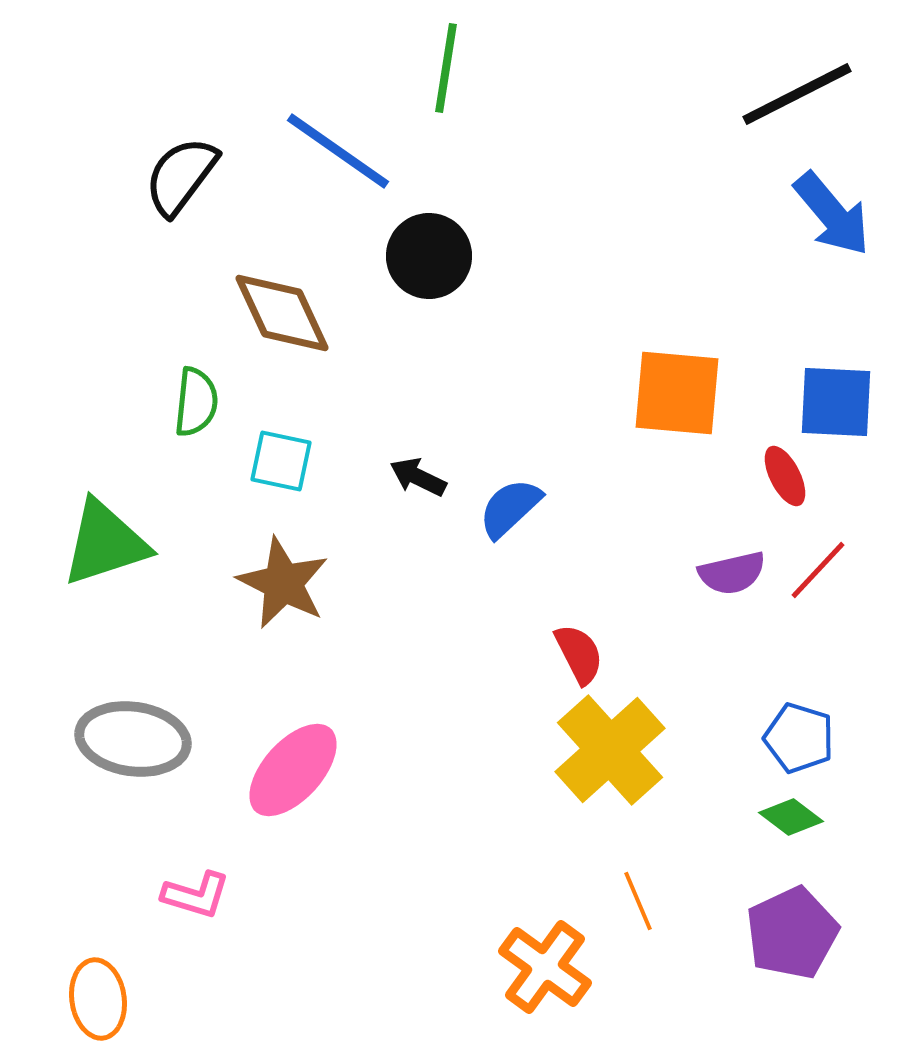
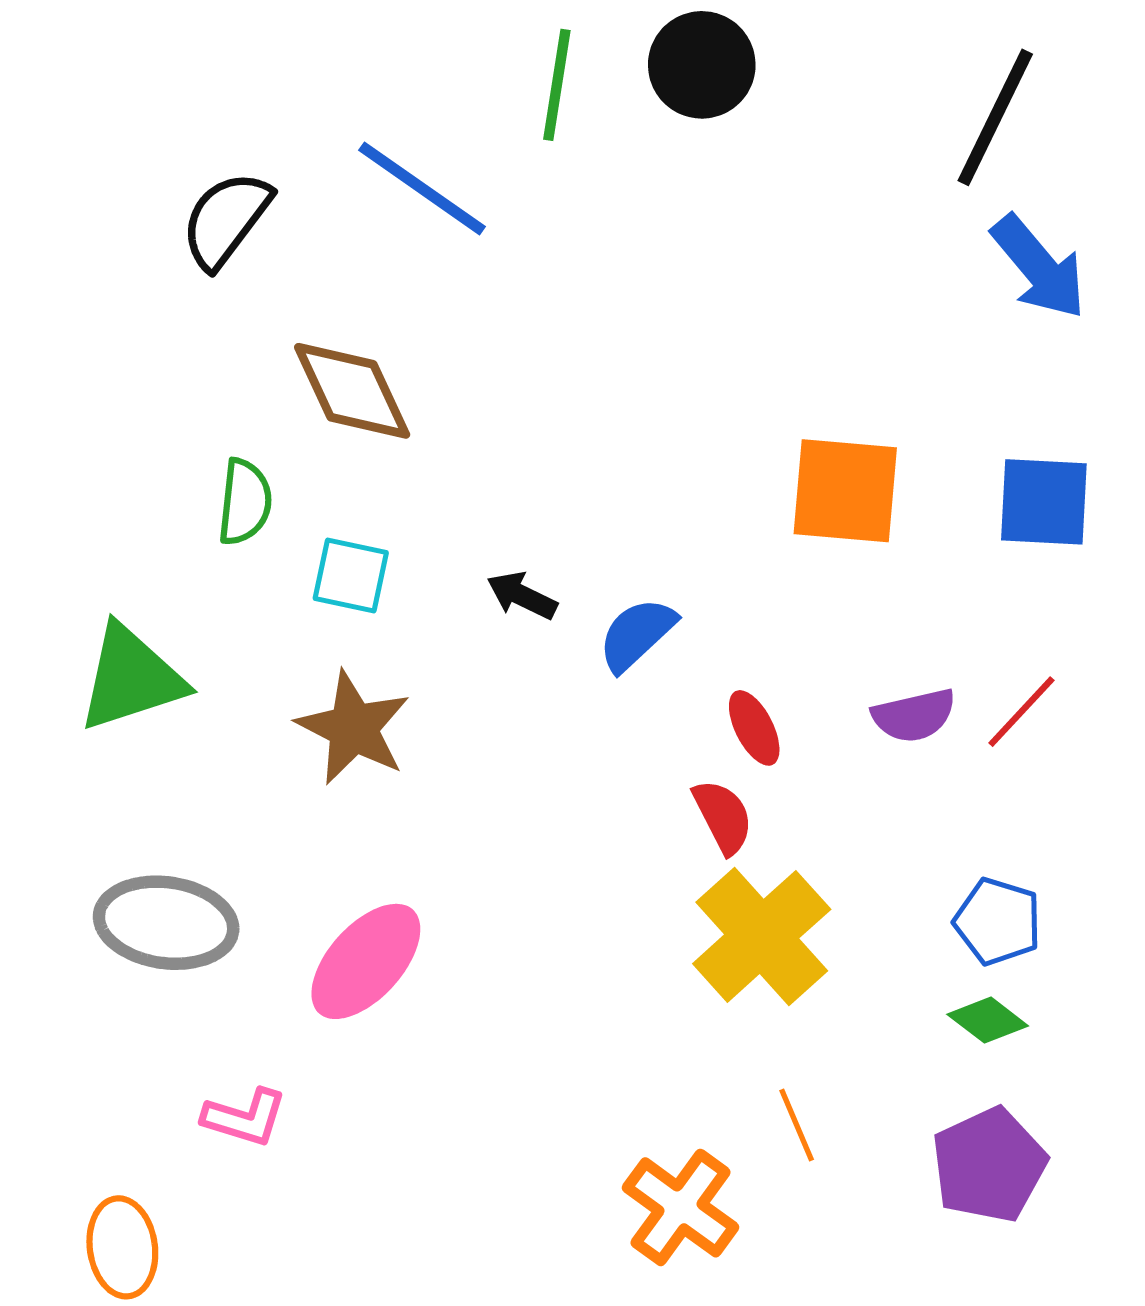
black line: (797, 94) -> (995, 117), turned -37
black circle: (429, 256) -> (702, 65), moved
red ellipse: (785, 476) -> (754, 728), moved

